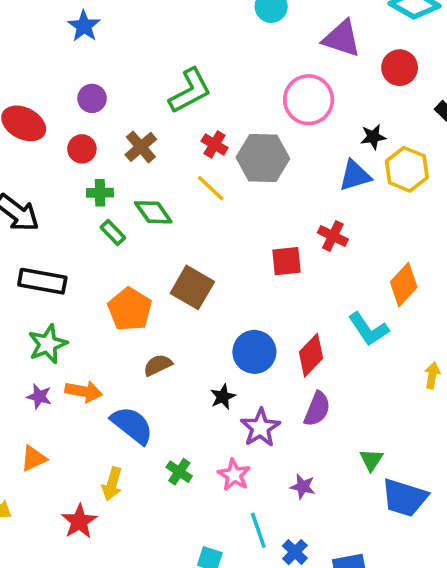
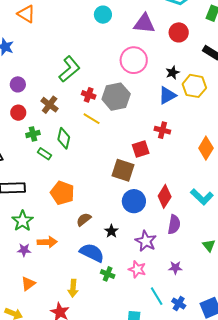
green diamond: (153, 212) -> (64, 138), turned 60
brown square: (192, 287) -> (123, 170), moved
cyan L-shape: (368, 329) -> (202, 197), moved
black star: (223, 397) -> (111, 231), moved
blue semicircle: (132, 425) -> (92, 253), moved

